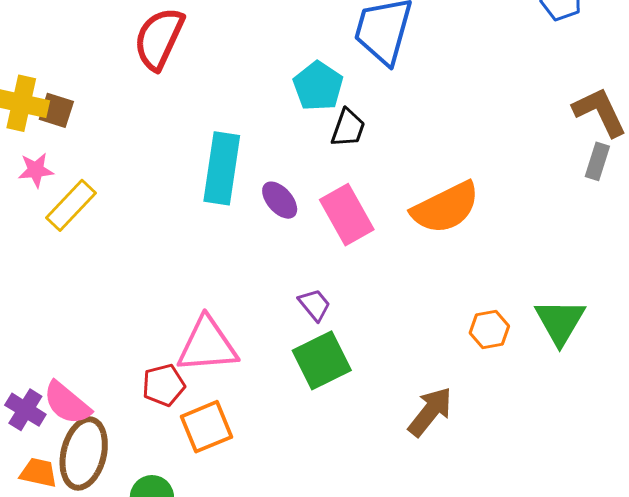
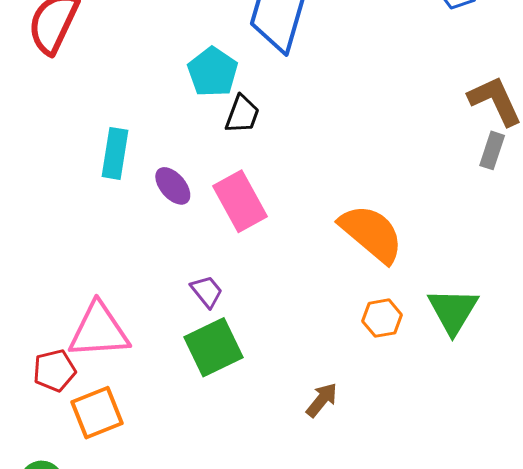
cyan rectangle: (222, 168) -> (115, 153), size x0.7
orange semicircle: (446, 208) -> (371, 233), moved, turned -114
brown arrow: (430, 412) -> (322, 400), size x0.7

